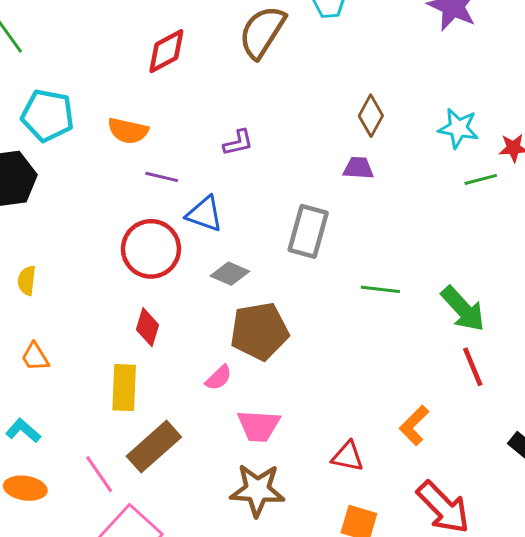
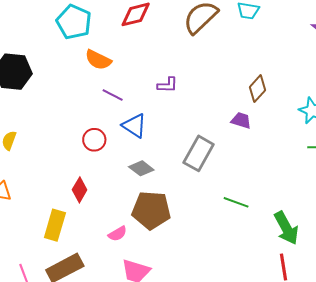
cyan pentagon: (48, 115) -> (74, 22), moved
red circle: (151, 249) -> (94, 140), size x0.6

